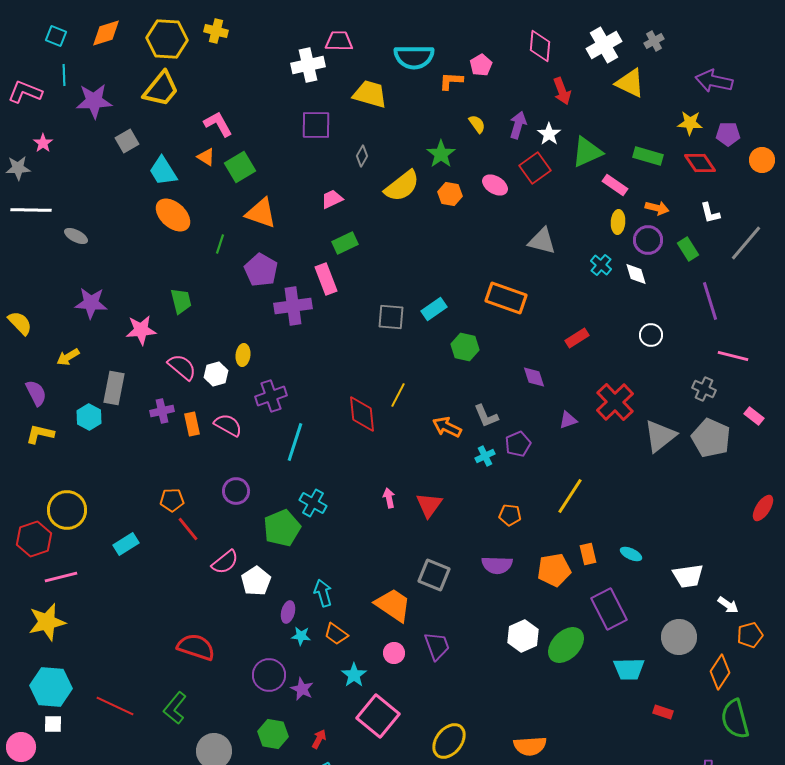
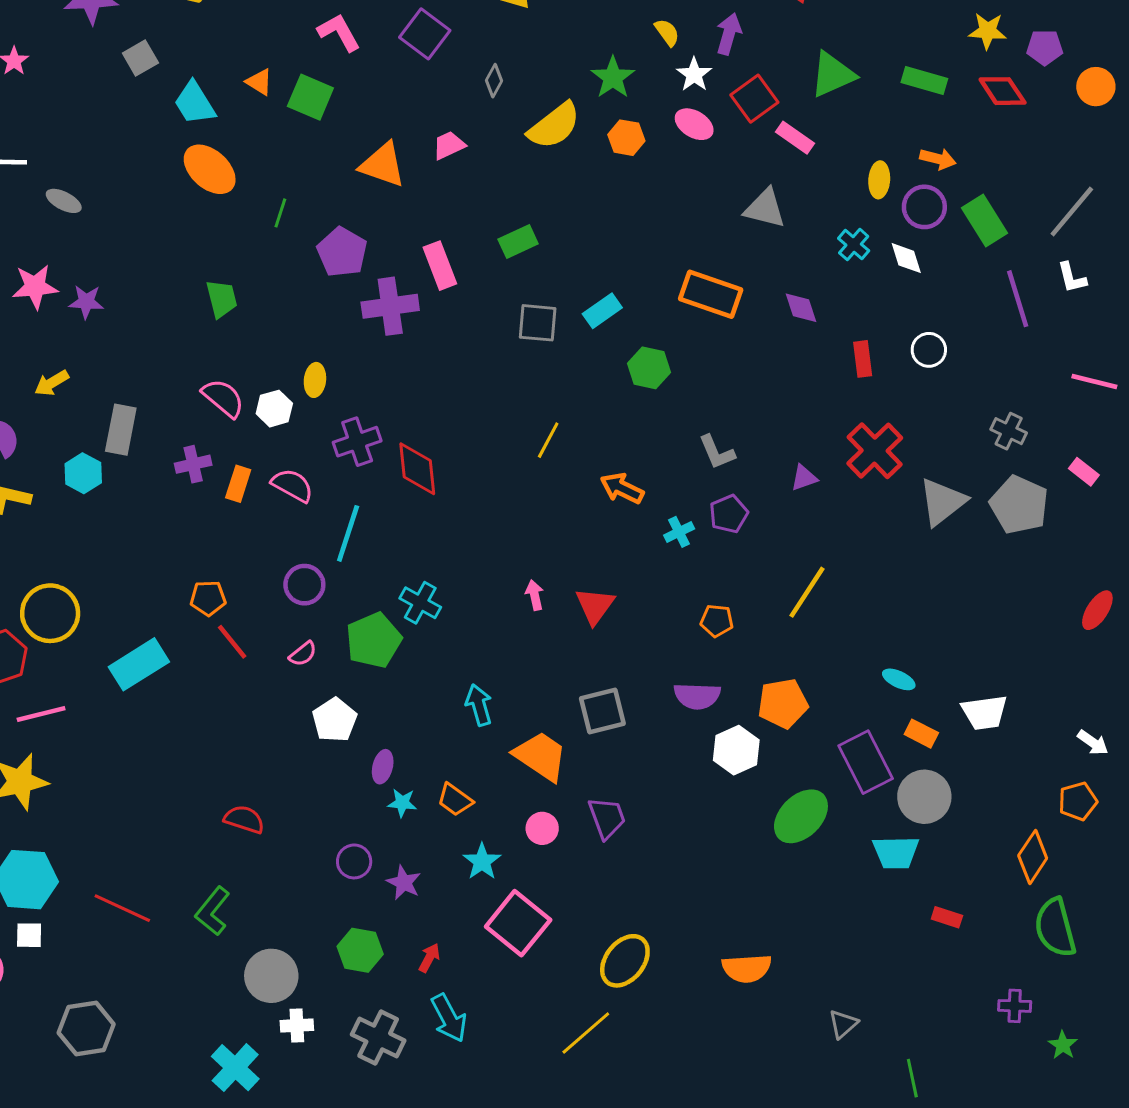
pink L-shape: (218, 124) -> (339, 32), moved
purple square: (316, 125) -> (425, 34), turned 36
white star: (549, 134) -> (694, 75), moved
green square: (240, 167) -> (310, 97), turned -36
pink rectangle: (615, 185) -> (795, 138), moved
orange triangle: (261, 213) -> (383, 165), moved
white L-shape: (710, 213) -> (1072, 278), moved
green rectangle: (345, 243) -> (518, 242), moved
green rectangle: (688, 249) -> (985, 220), size x1.4
purple star: (91, 303) -> (86, 302), size x0.7
pink star: (141, 330) -> (35, 287), moved
red rectangle: (577, 338) -> (863, 359), moved, turned -65
pink line: (733, 356) -> (1094, 381), moved
purple diamond: (534, 377) -> (801, 308), moved
red diamond: (362, 414) -> (417, 469), moved
gray L-shape: (486, 416) -> (717, 452), moved
orange rectangle: (192, 424) -> (238, 484), turned 30
cyan line: (295, 442) -> (348, 533), moved
cyan rectangle: (126, 544) -> (139, 664), size x1.5
orange rectangle: (588, 554) -> (921, 734), moved, turned -50
pink semicircle: (225, 562) -> (303, 654), moved, size x0.7
gray square: (434, 575) -> (602, 711), turned -36
cyan arrow: (323, 593) -> (479, 705), moved
white arrow: (728, 605) -> (1093, 743), moved
white hexagon: (523, 636) -> (736, 750), moved
gray circle: (679, 637) -> (924, 797), moved
red semicircle: (196, 647) -> (244, 819), size x0.7
purple circle: (269, 675) -> (354, 861), size x0.7

